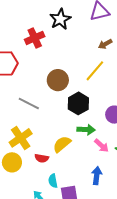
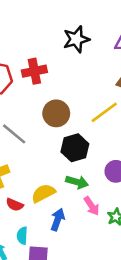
red cross: (35, 38) -> (34, 71), moved
blue arrow: (97, 176) -> (58, 220), moved

